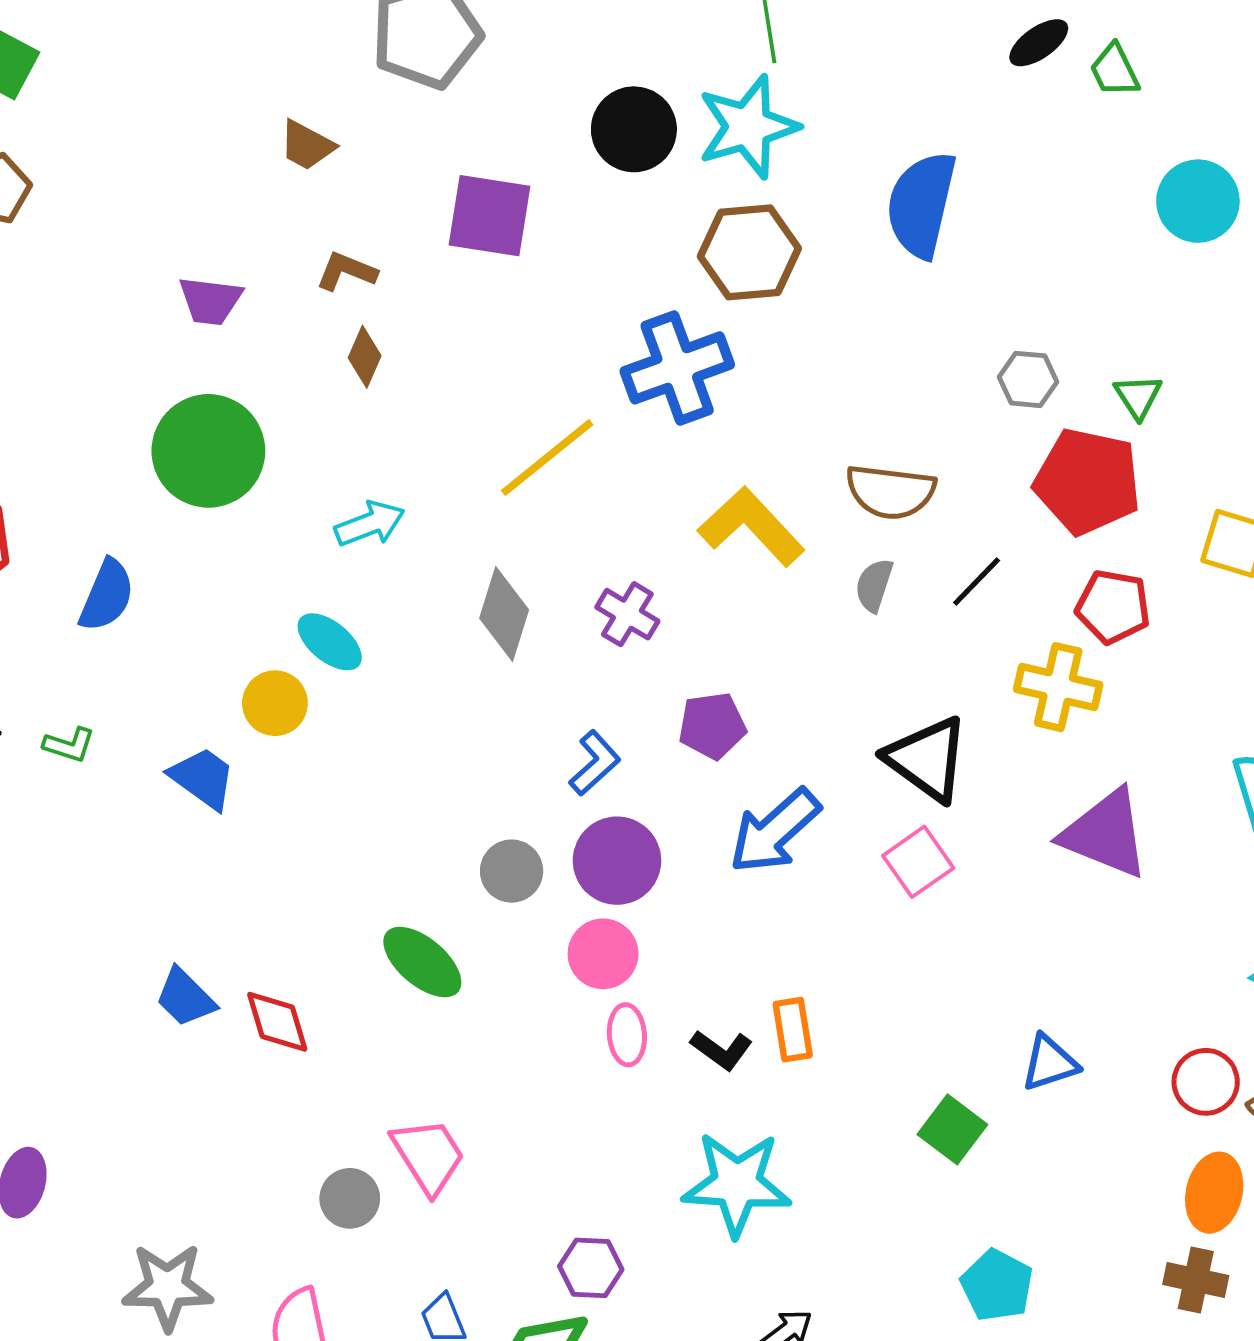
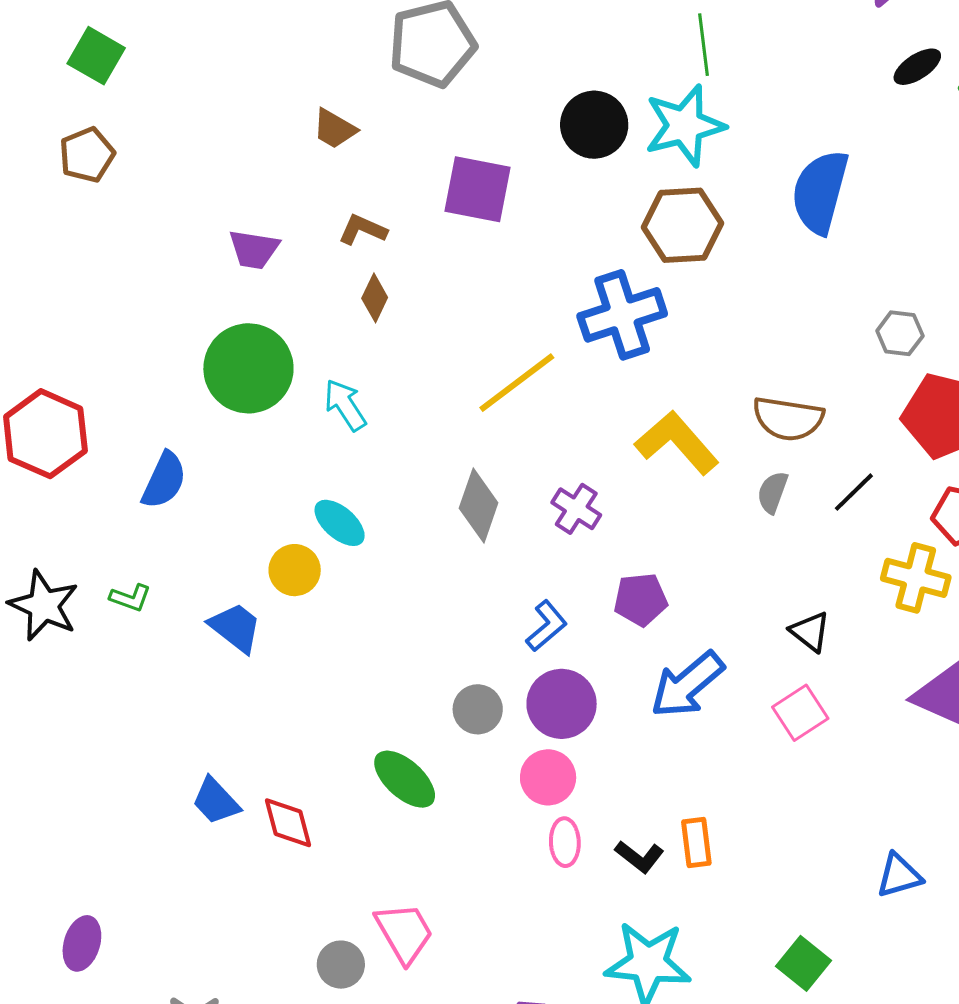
cyan arrow: (370, 524) -> (345, 405), moved, turned -104
black triangle: (927, 759) -> (810, 631), size x0.6
green square: (952, 1129) -> (804, 963), moved

